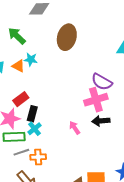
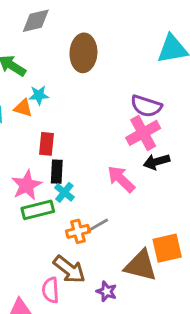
red rectangle: (21, 99) -> (46, 144), moved, turned -35
pink arrow: (75, 128) -> (121, 179), size x1.5
gray line: (21, 152) -> (98, 225), moved

